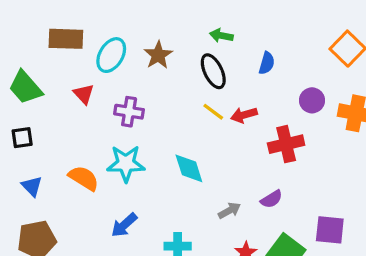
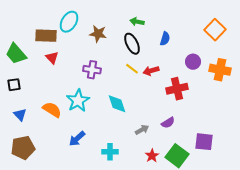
brown rectangle: (66, 39) -> (46, 36), moved
cyan ellipse: (111, 55) -> (69, 22), moved
brown star: (158, 55) -> (98, 34), turned -30
purple cross: (129, 112) -> (92, 70), moved
cyan star: (126, 164) -> (78, 101), turned -30

